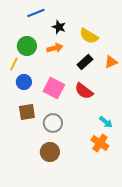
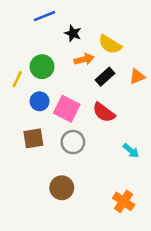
green circle: (27, 46) -> (42, 67), moved
orange arrow: (55, 48) -> (84, 59), moved
blue circle: (24, 82) -> (40, 101), moved
gray circle: (53, 123) -> (73, 142), moved
orange cross: (100, 143) -> (124, 201), moved

